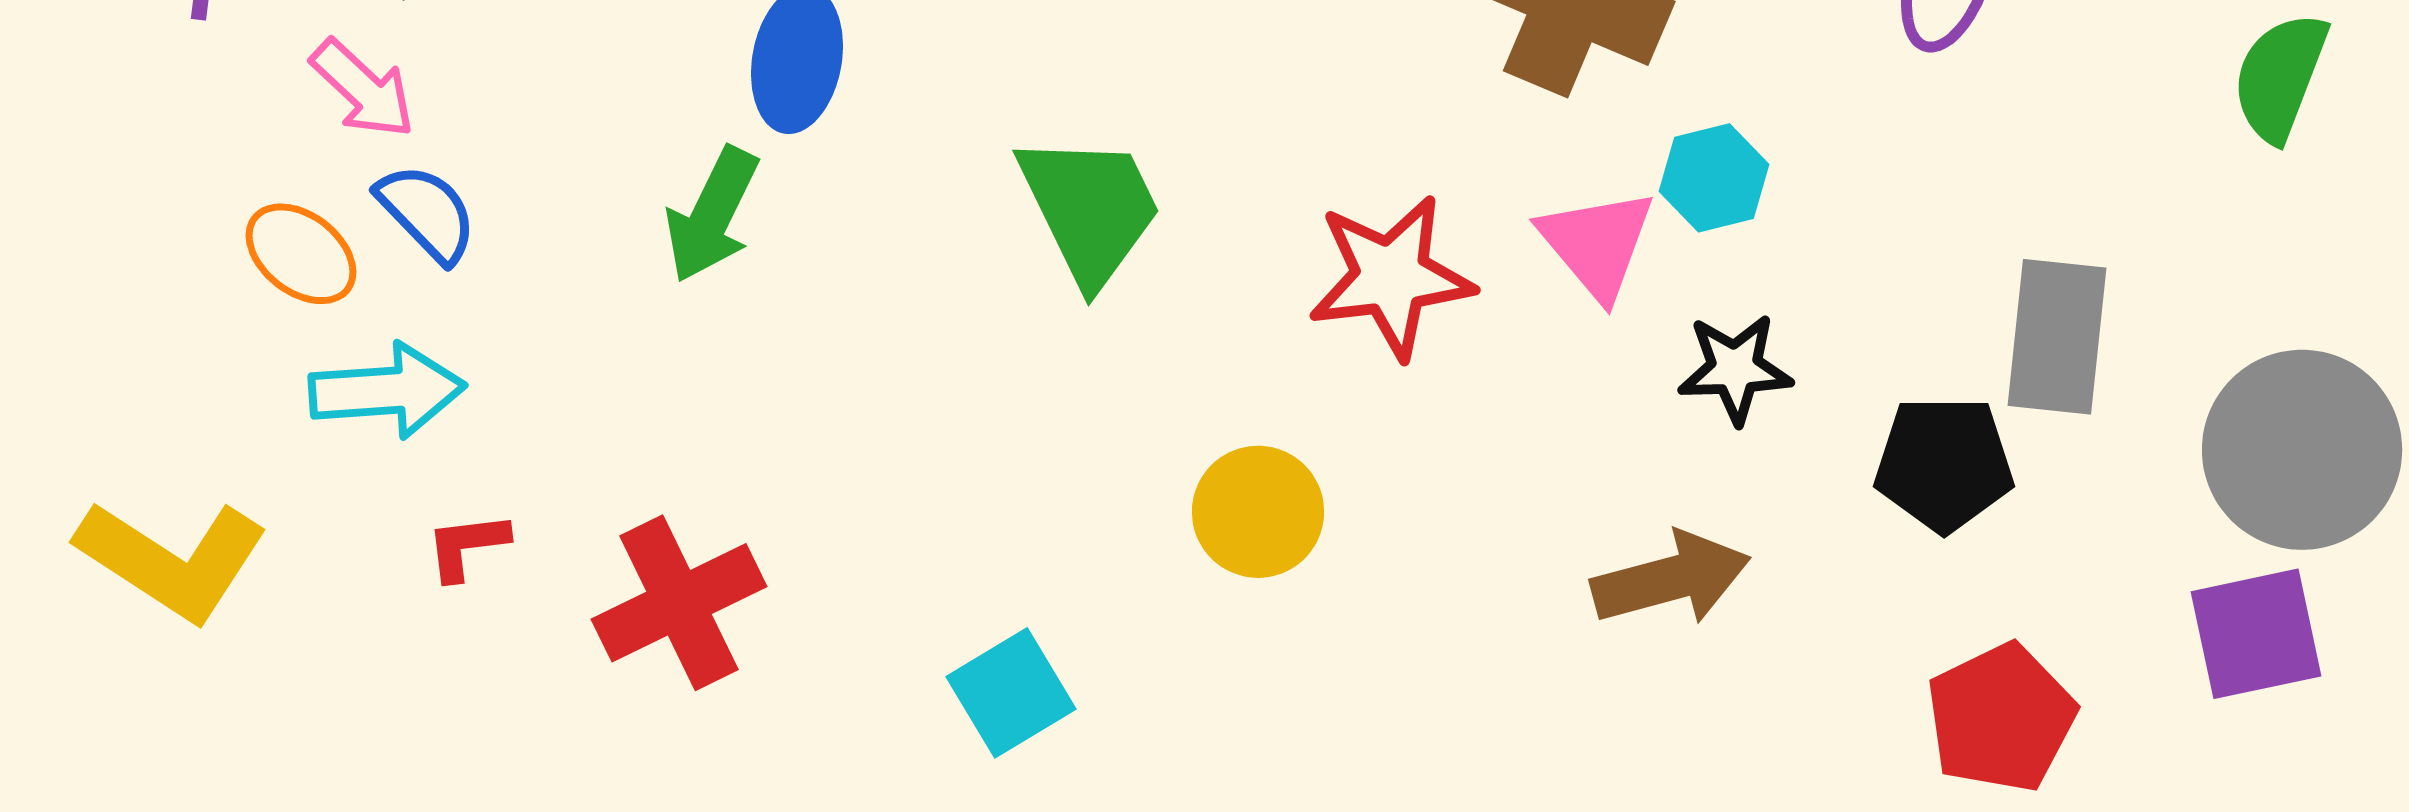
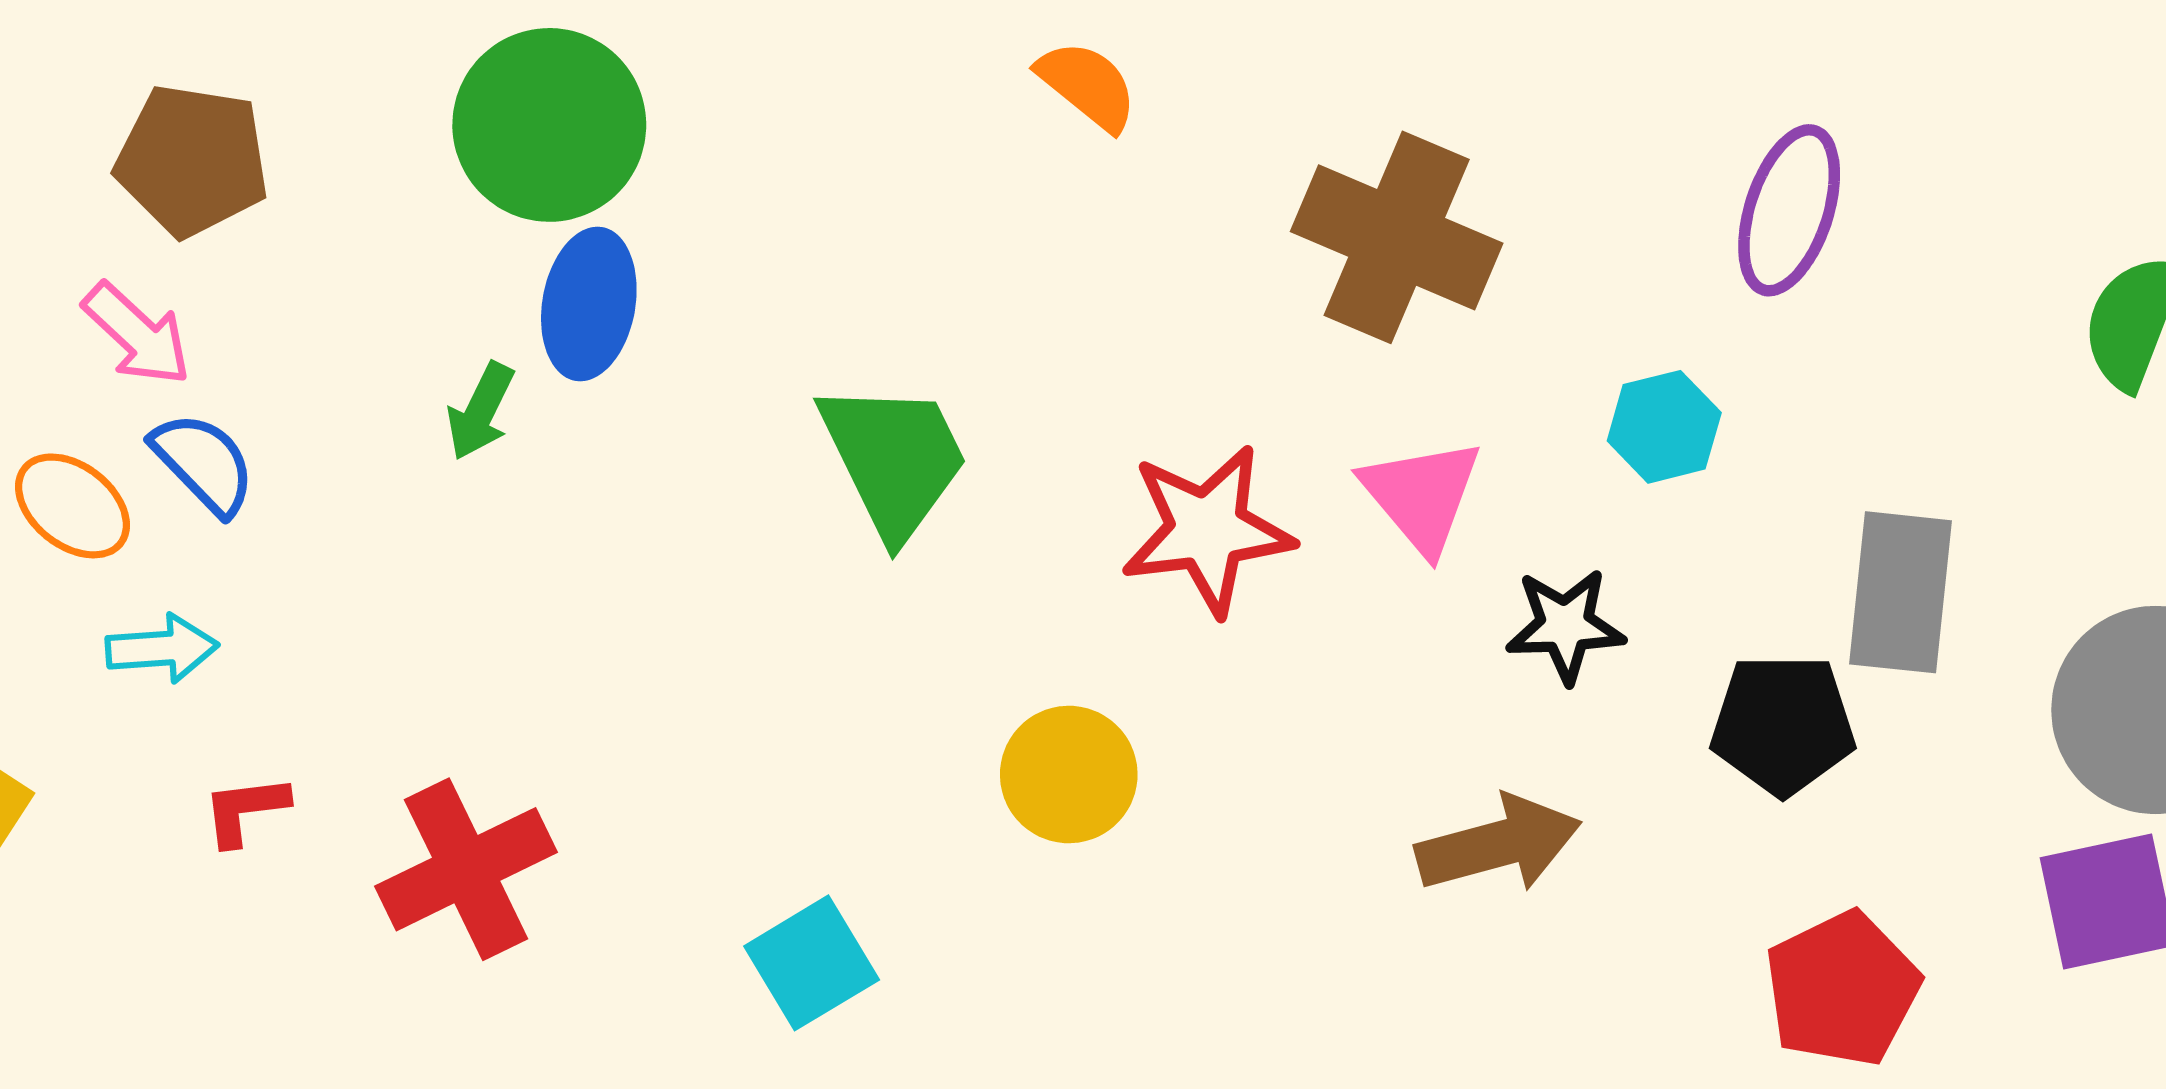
cyan hexagon: (1714, 178) -> (1664, 427), moved
green arrow: (712, 215) -> (481, 411), moved, size x0.7
cyan arrow: (387, 391) -> (162, 649), size x0.7

